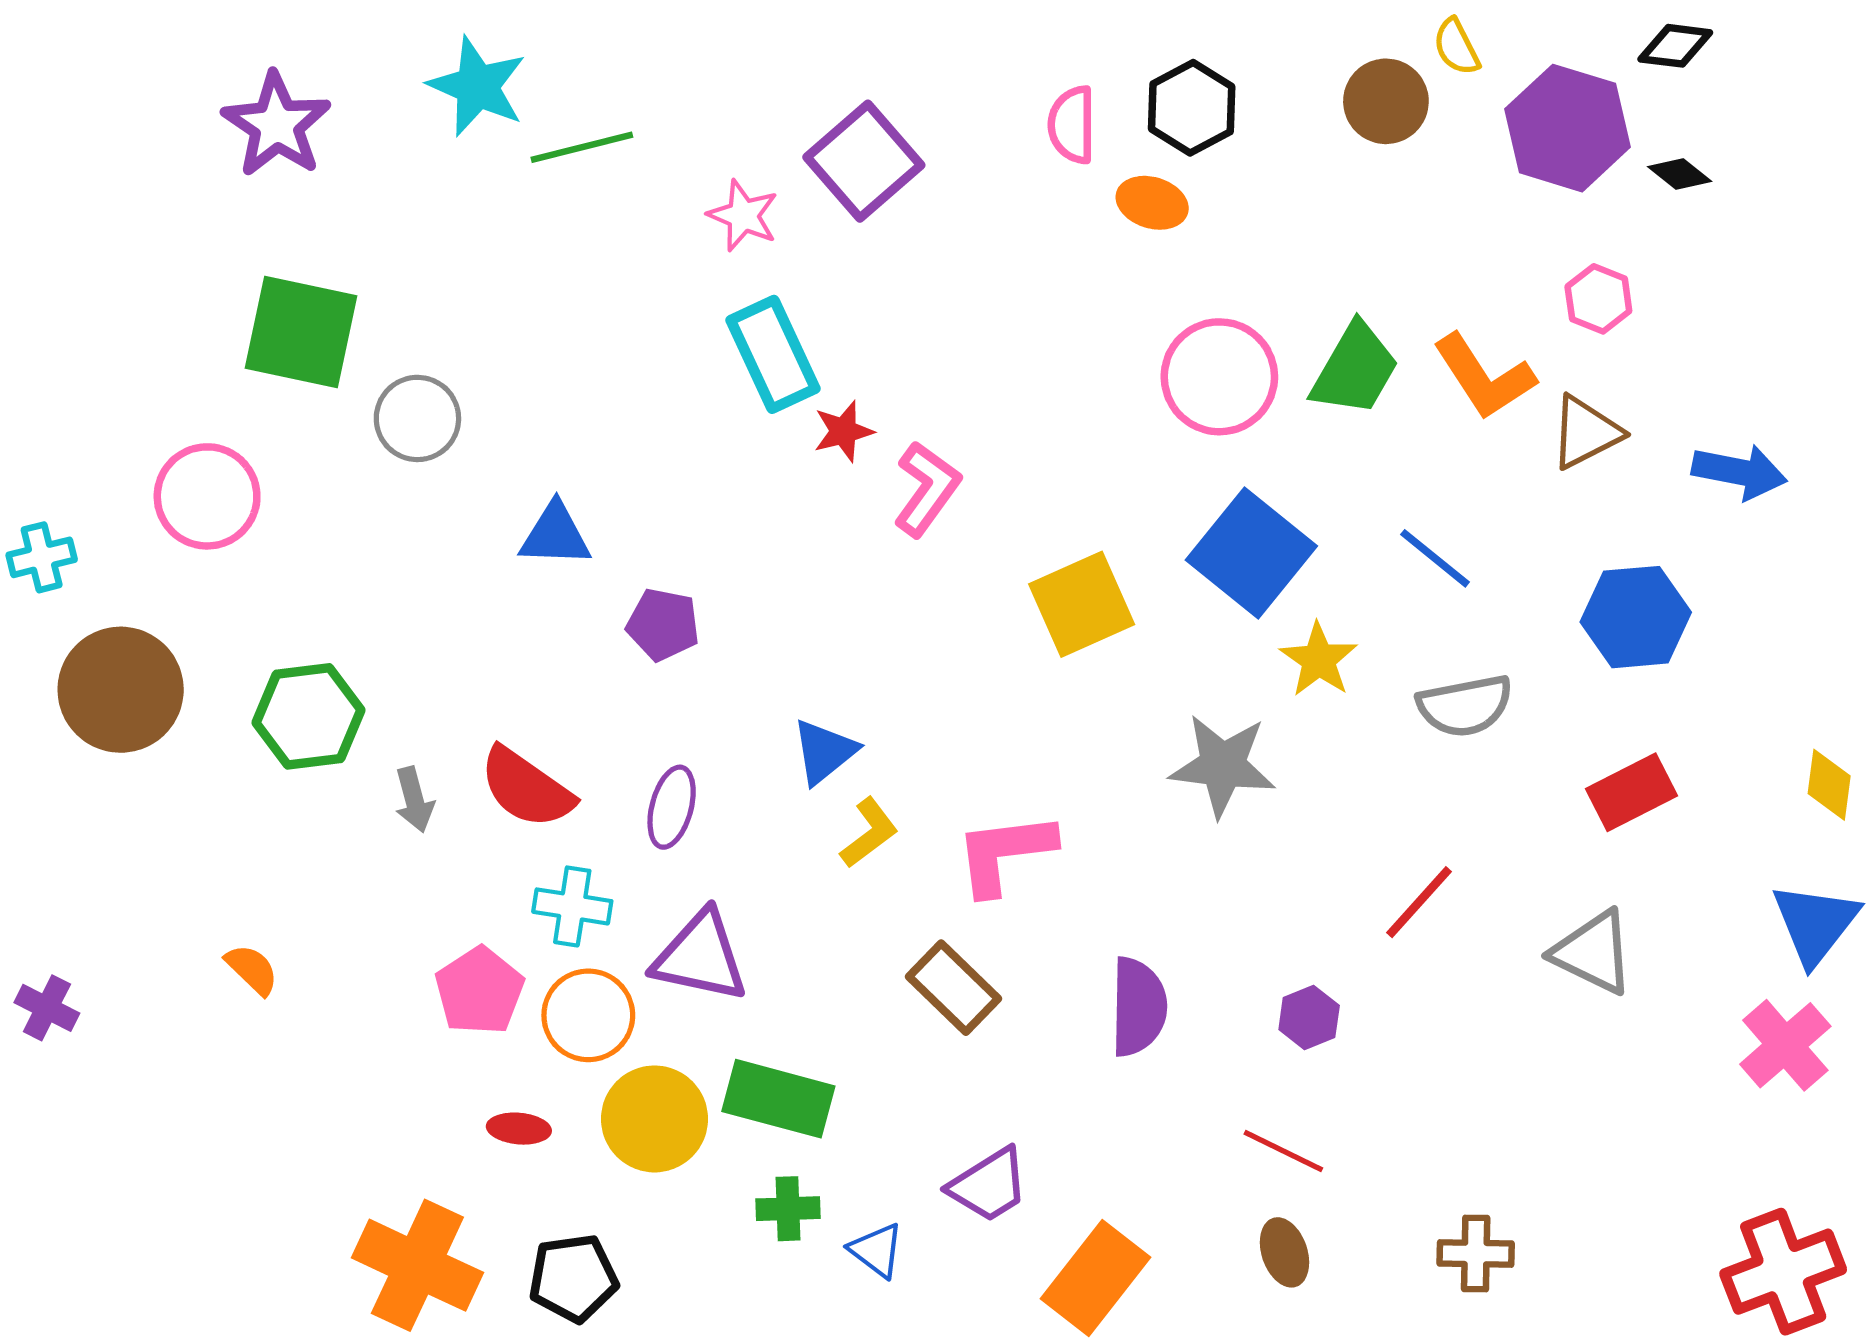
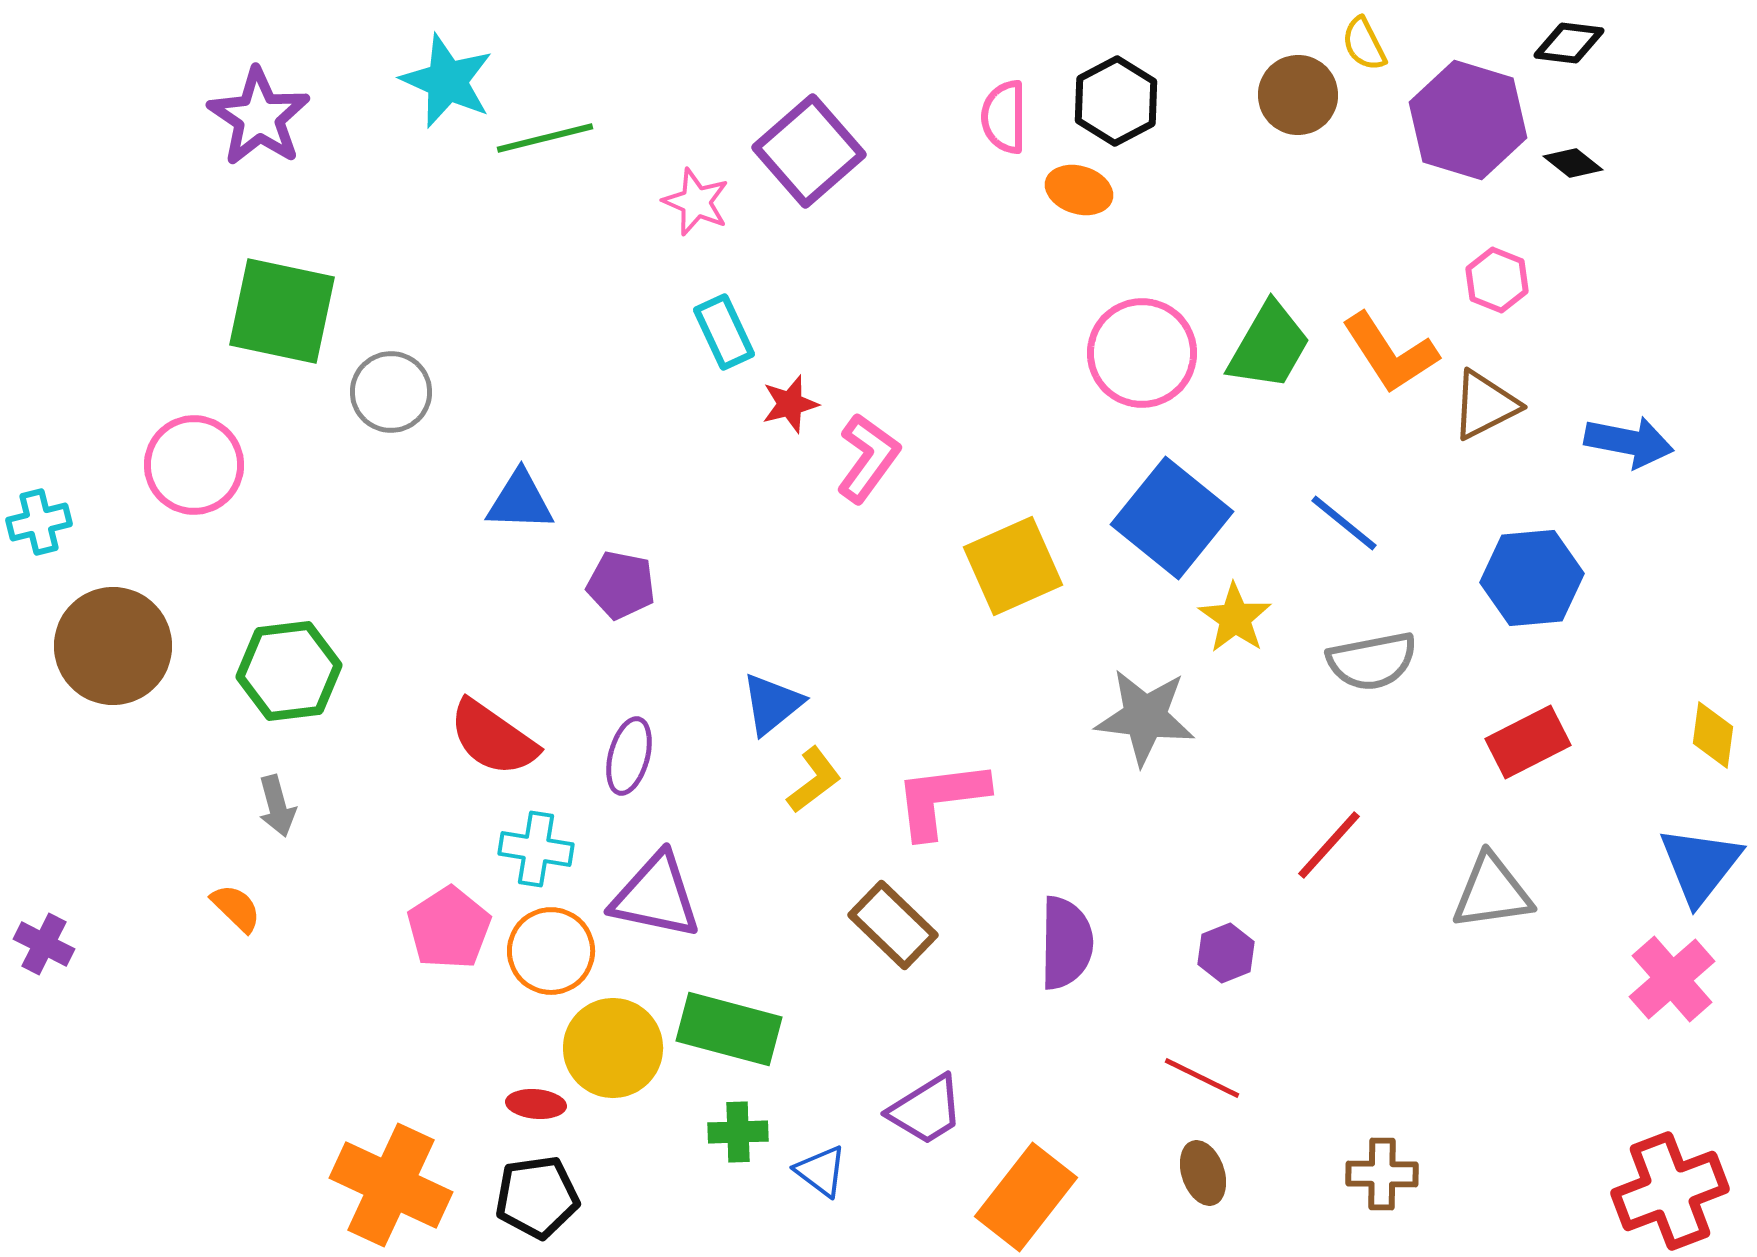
cyan rectangle: (773, 354) -> (724, 332), size x0.7
gray arrow: (414, 800) -> (277, 806), moved
gray triangle: (1593, 952) -> (1492, 892), turned -34
red ellipse: (519, 1129) -> (536, 1104), moved

